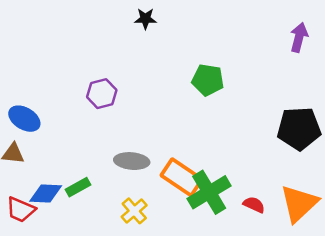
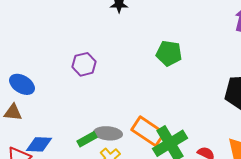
gray ellipse: (132, 161) -> (108, 133), moved
green rectangle: (78, 187) -> (87, 139), moved

